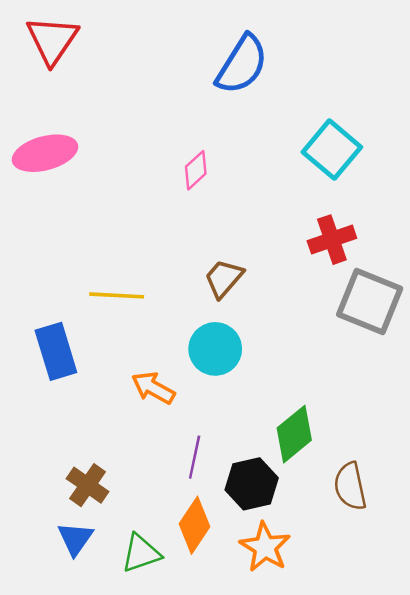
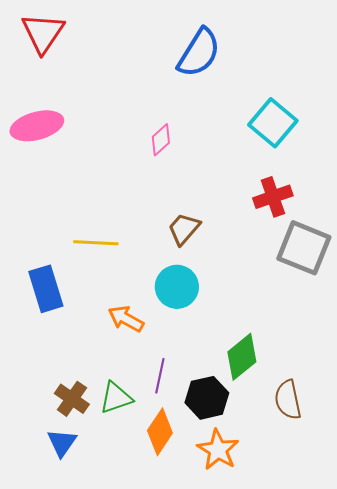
green triangle: (141, 553) -> (116, 398), moved

